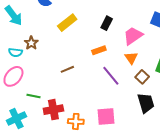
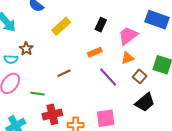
orange triangle: (131, 58) -> (128, 58), turned 48
green line: (33, 96) -> (37, 94), moved
black trapezoid: (146, 103) -> (145, 102), turned 70

